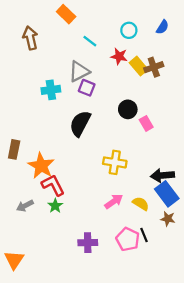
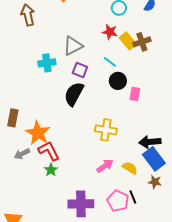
cyan line: (90, 41) -> (110, 62), moved
purple square: (87, 88) -> (80, 70), moved
pink rectangle: (146, 123) -> (135, 94), turned 40
gray arrow: (25, 206) -> (22, 154), moved
purple cross: (88, 243) -> (81, 204), size x1.4

